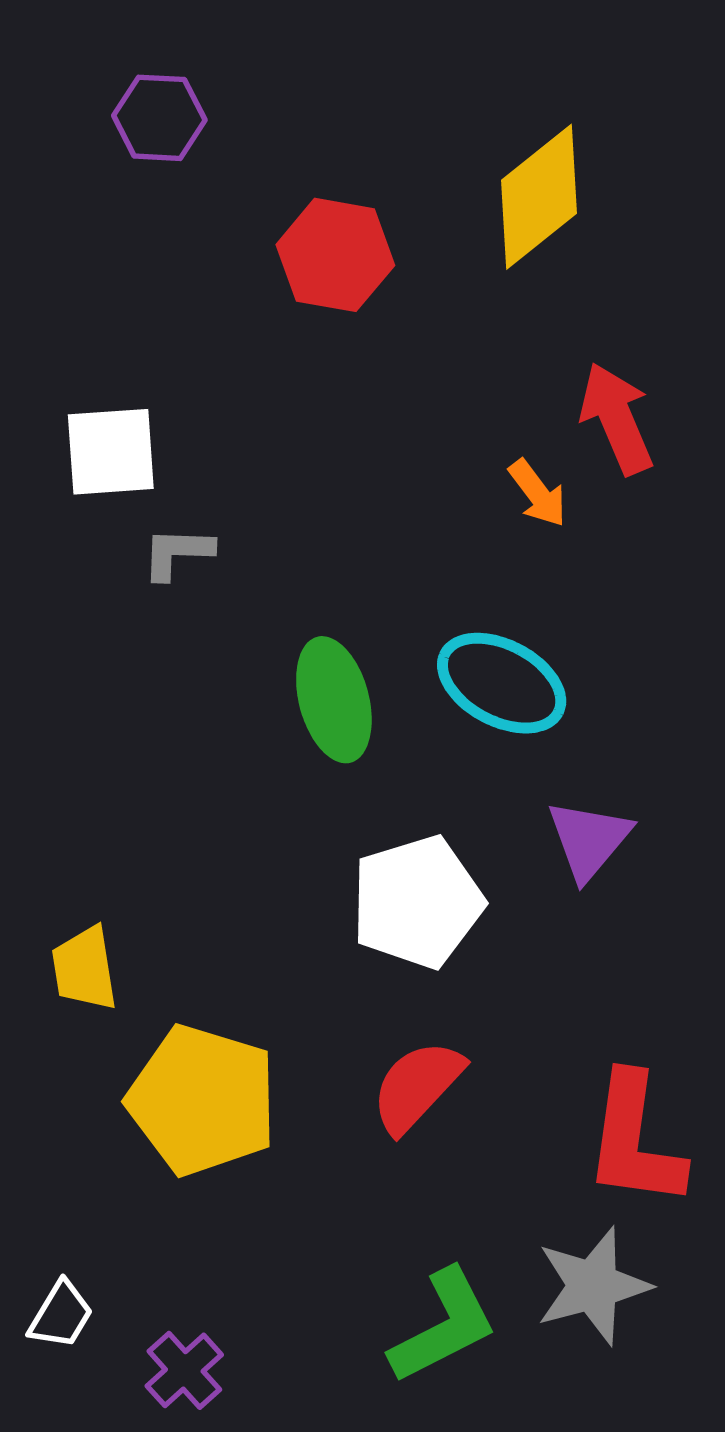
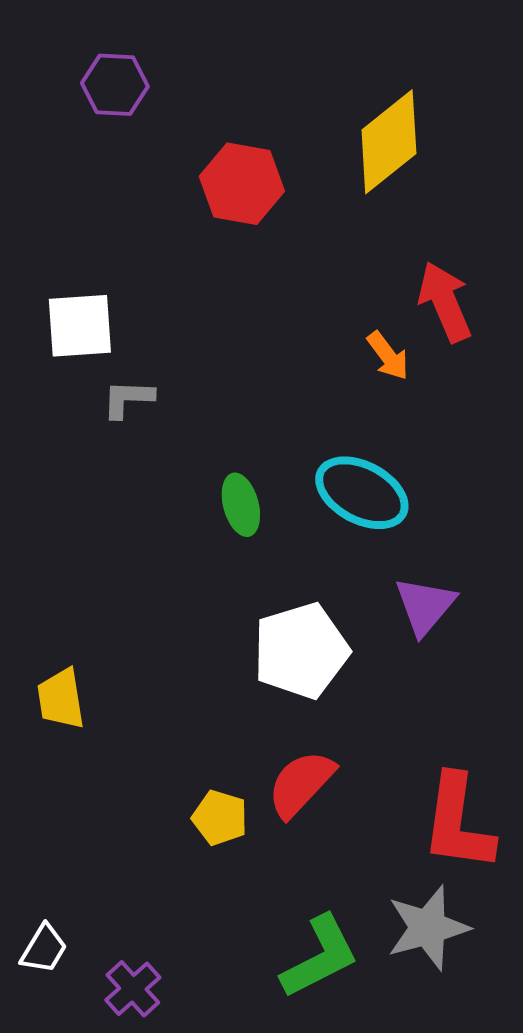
green ellipse: (334, 700) -> (241, 505), size x0.7
yellow pentagon: (202, 1100) -> (220, 818), moved, size x0.5

